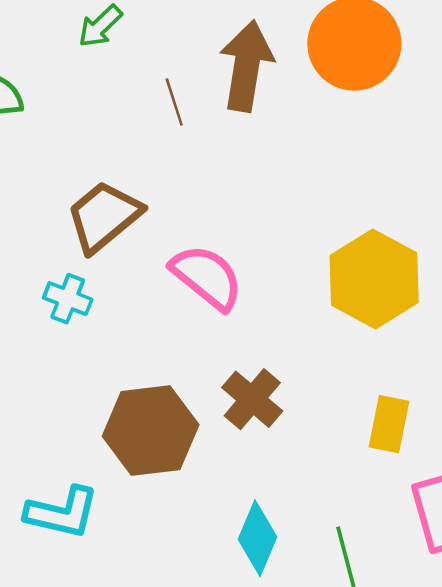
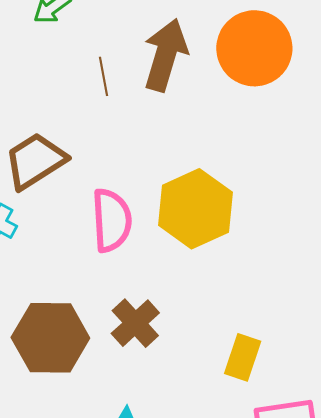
pink semicircle: (207, 277) -> (112, 220), turned 40
yellow hexagon: (374, 279) -> (195, 209), moved

